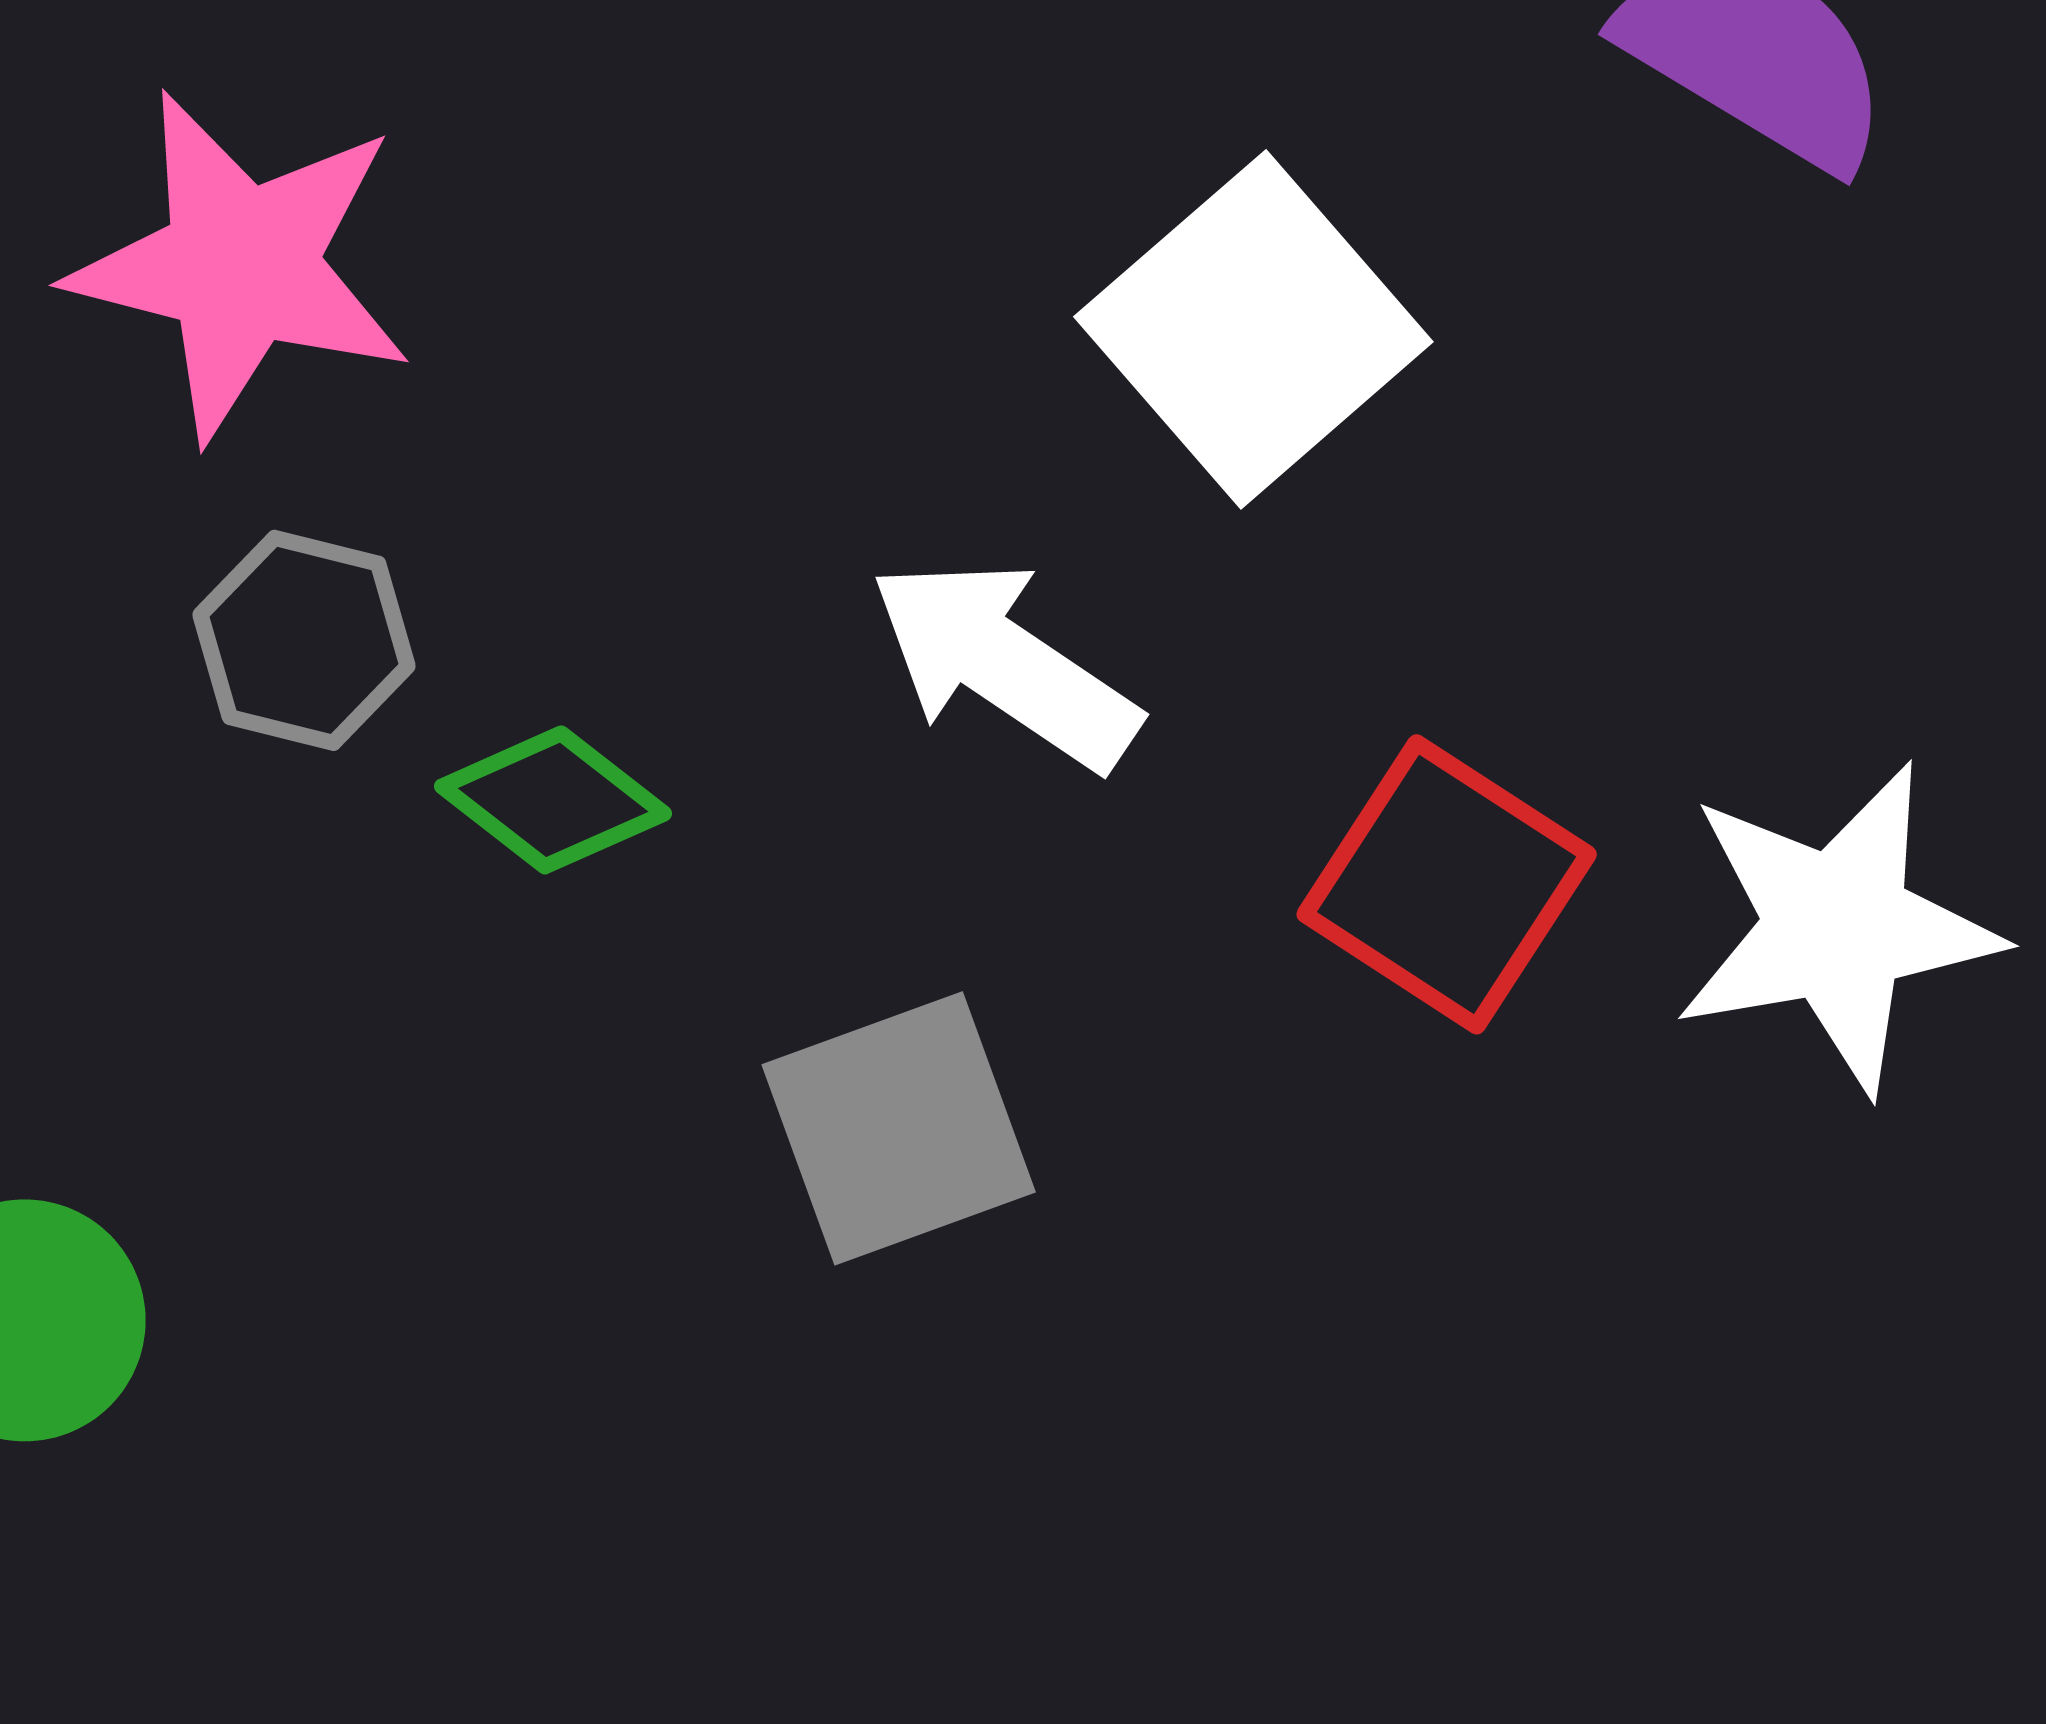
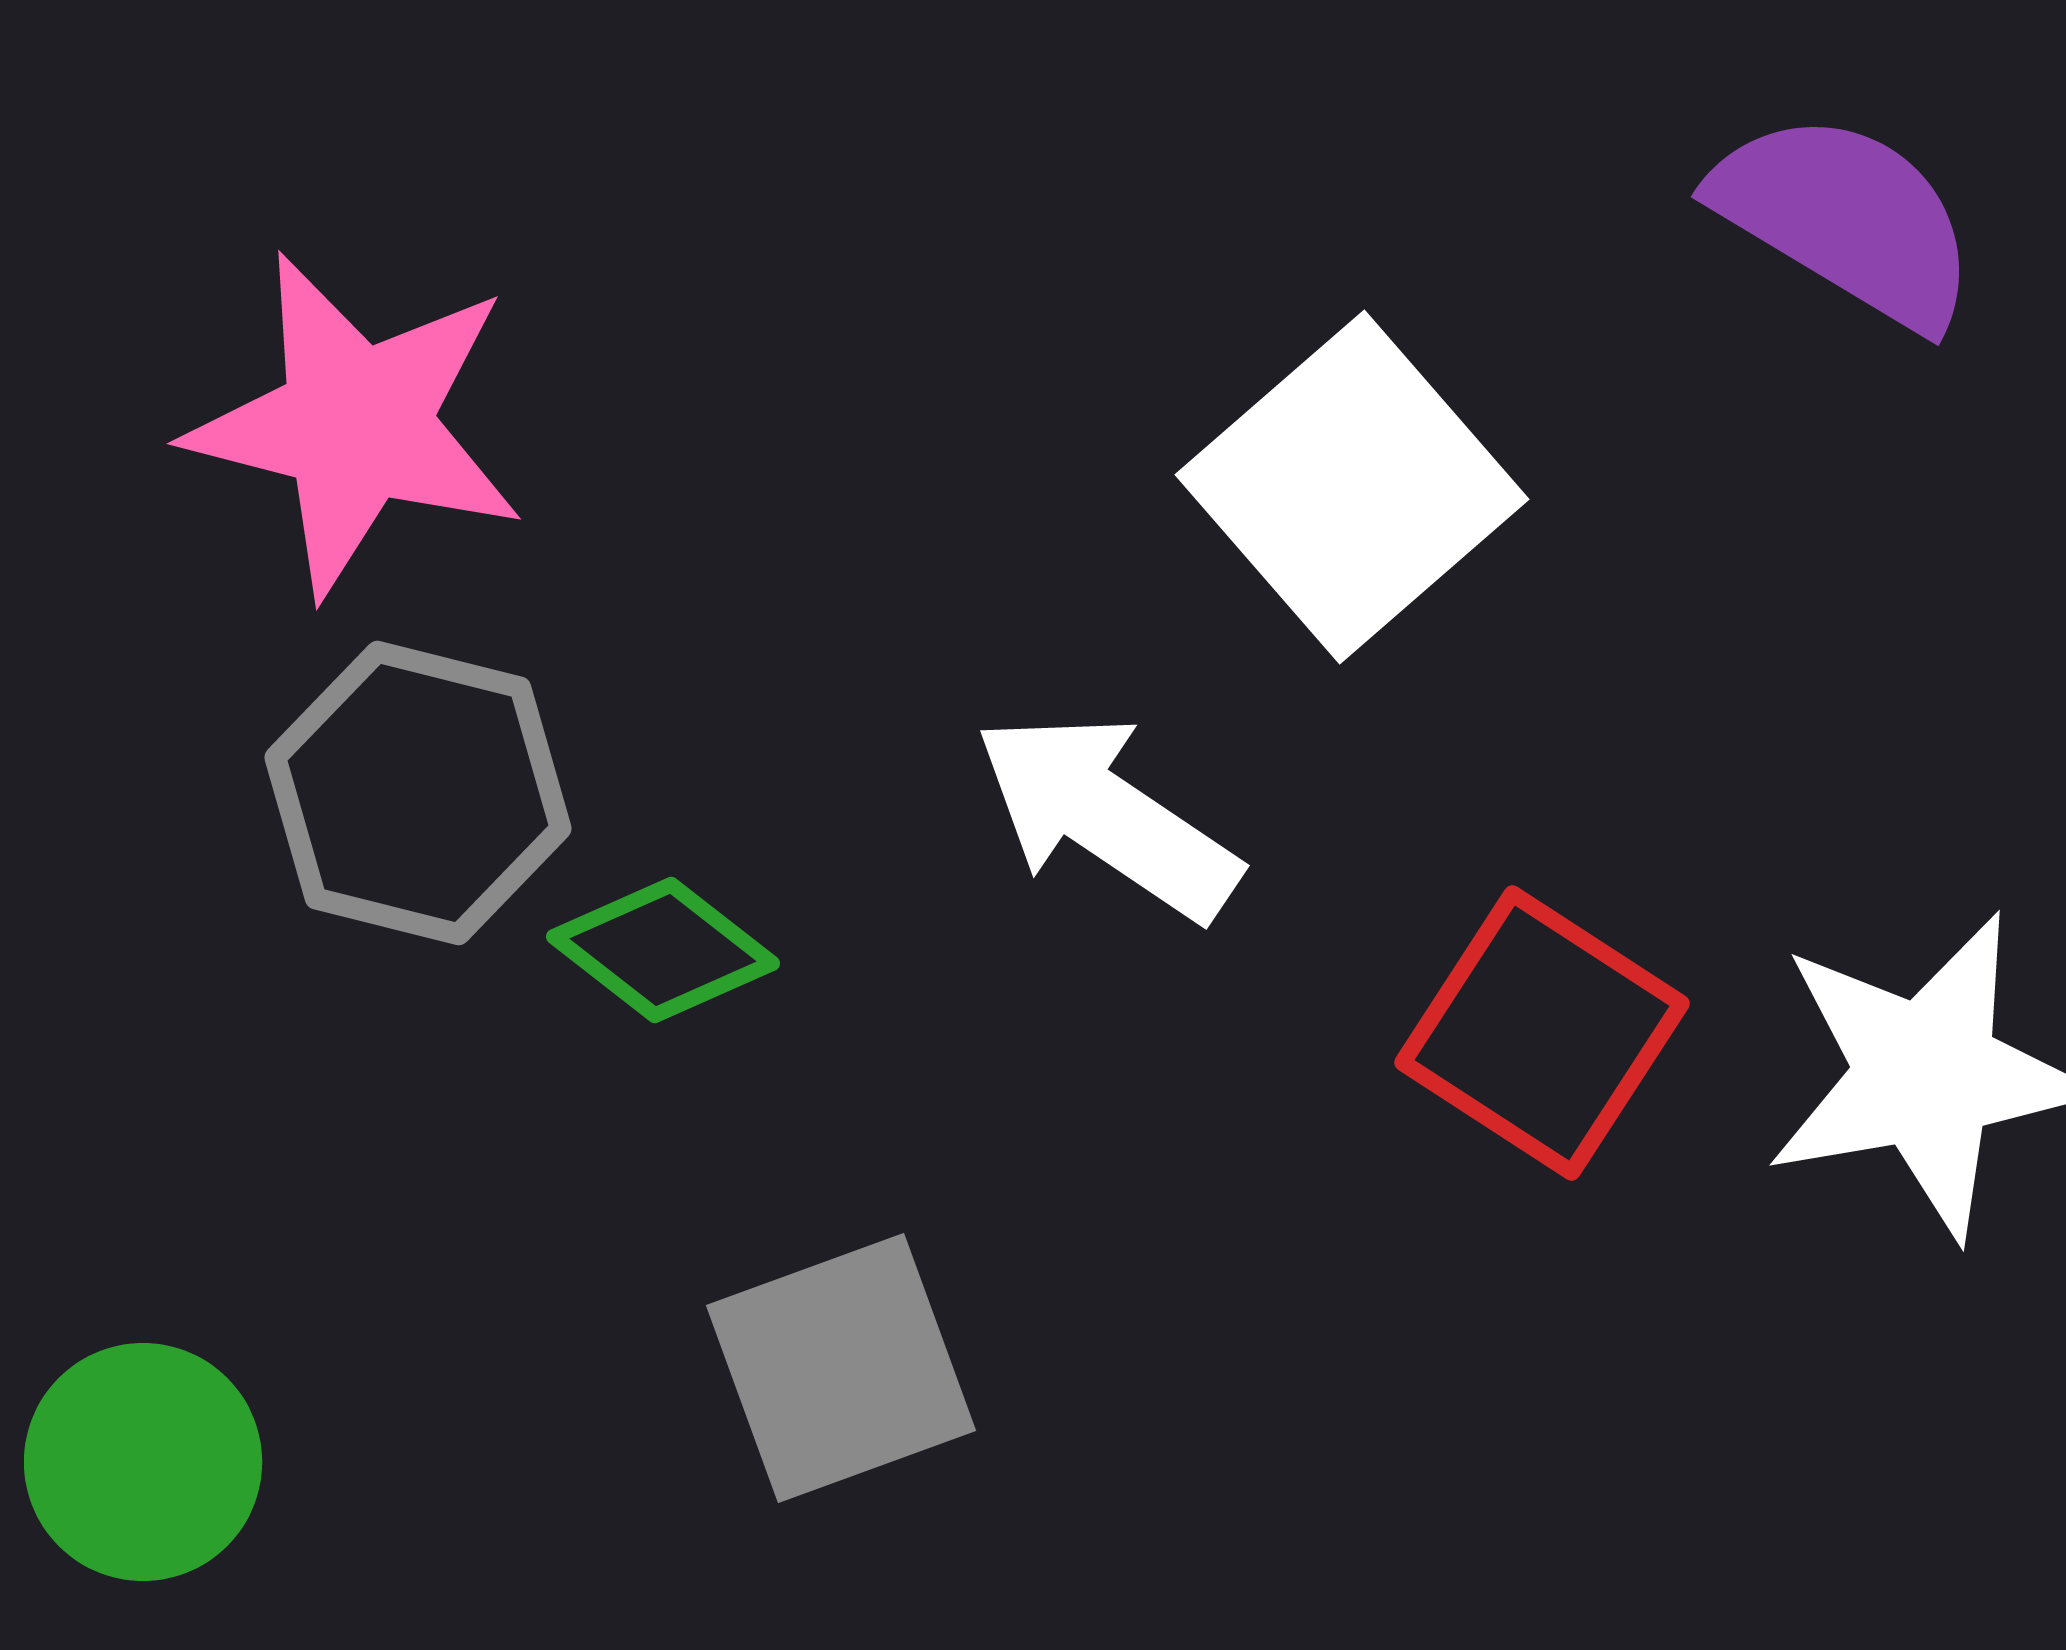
gray hexagon: (304, 640) -> (418, 793), size x1.4
gray square: (899, 1128) -> (841, 1368), moved

